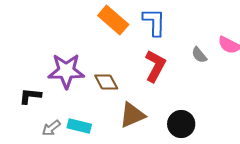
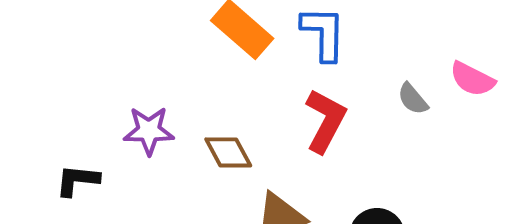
purple star: (66, 71) -> (149, 131), size x0.7

